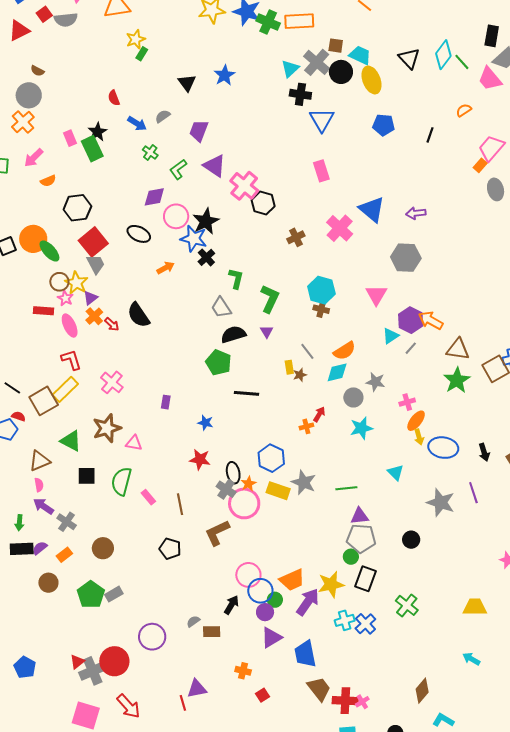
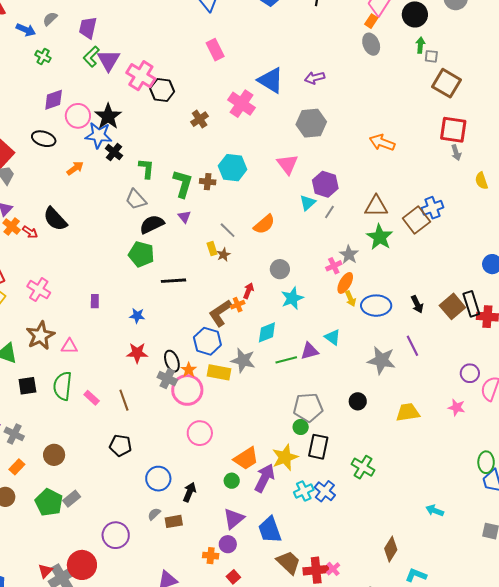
purple triangle: (214, 166) -> (109, 60), turned 35
green L-shape: (178, 169) -> (91, 57), moved
gray ellipse: (496, 189) -> (371, 44), moved
brown cross: (321, 309) -> (208, 182), moved
orange arrow: (431, 320) -> (382, 143), moved
cyan diamond: (337, 372) -> (267, 332), moved
gray star: (376, 382) -> (349, 255), moved, turned 30
purple triangle: (360, 516) -> (310, 351), moved
brown L-shape: (217, 533) -> (220, 313), moved
pink circle: (248, 575) -> (200, 433), moved
blue circle: (260, 591) -> (158, 479), moved
yellow trapezoid: (475, 607) -> (408, 412), moved
purple circle: (265, 612) -> (228, 544), moved

